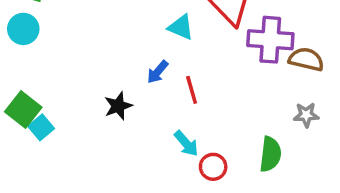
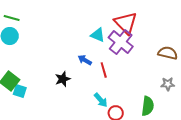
purple cross: (270, 40) -> (121, 42), moved, turned 35
blue arrow: (158, 72) -> (85, 60), turned 80
cyan square: (41, 127) -> (20, 91), turned -32

